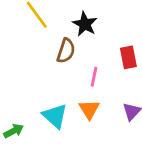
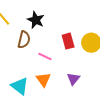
pink line: (94, 77) -> (45, 56), turned -72

